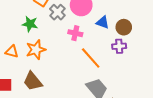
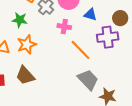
brown circle: (124, 27) -> (120, 18), moved
purple cross: (119, 46) -> (108, 37), size x1.5

